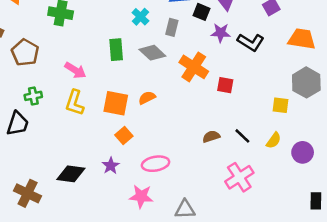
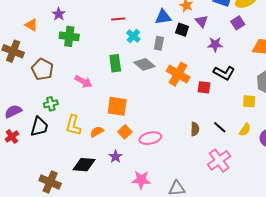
purple star: (221, 33) -> (215, 44), moved
black L-shape: (251, 42) -> (224, 73), moved
orange semicircle: (147, 98) -> (97, 132), moved
yellow L-shape: (75, 103) -> (73, 125), moved
brown semicircle: (211, 137) -> (195, 129), turned 112
pink ellipse: (156, 164) -> (150, 138), moved

